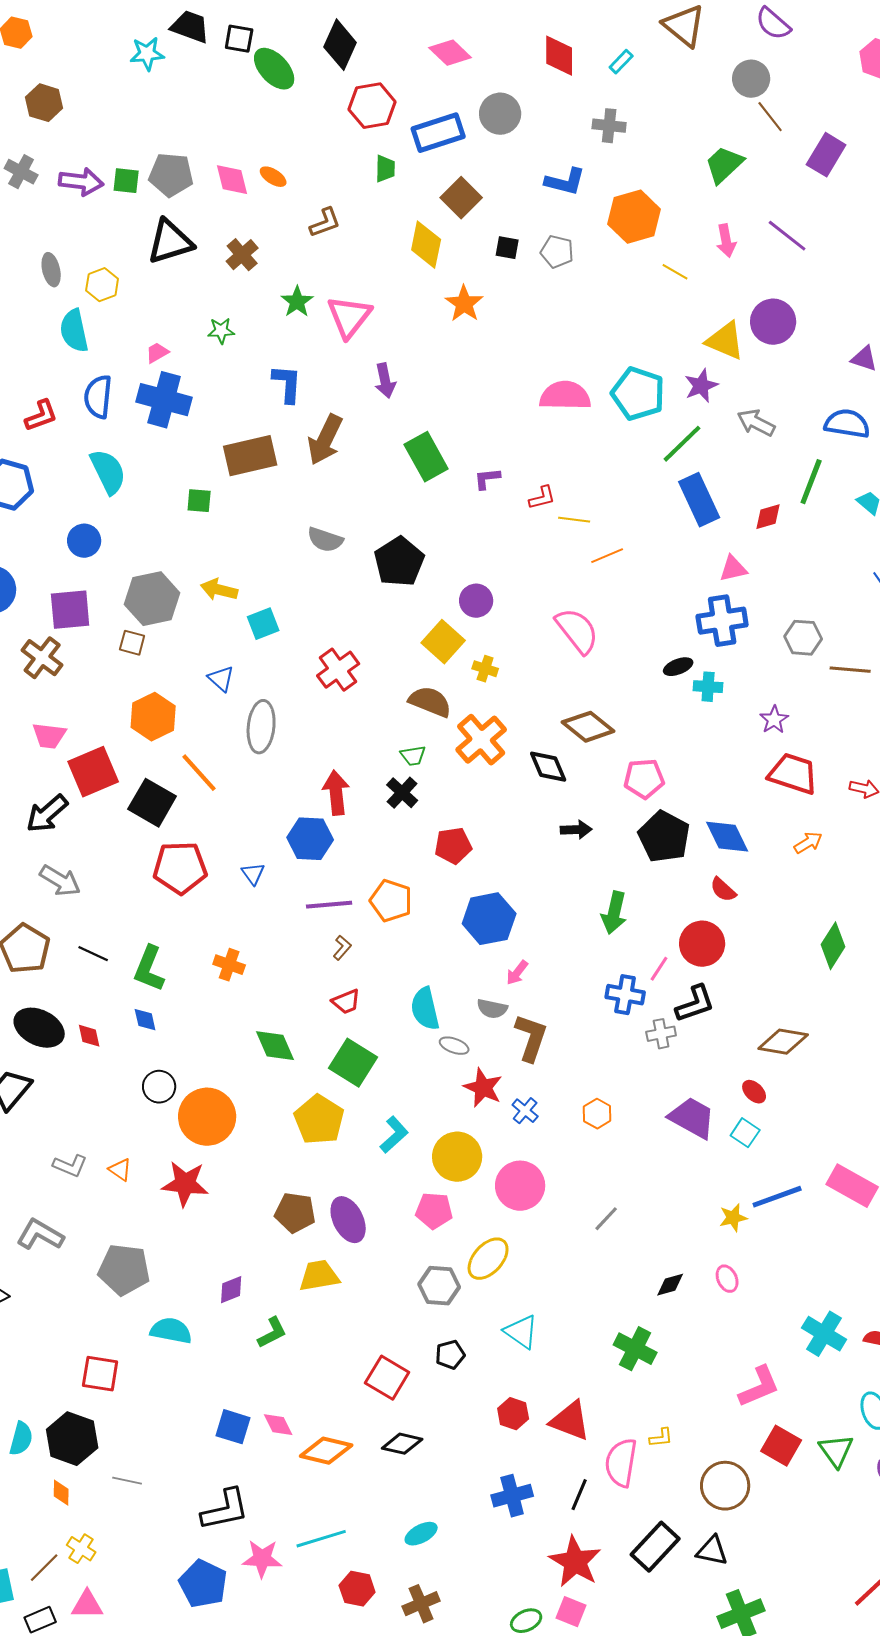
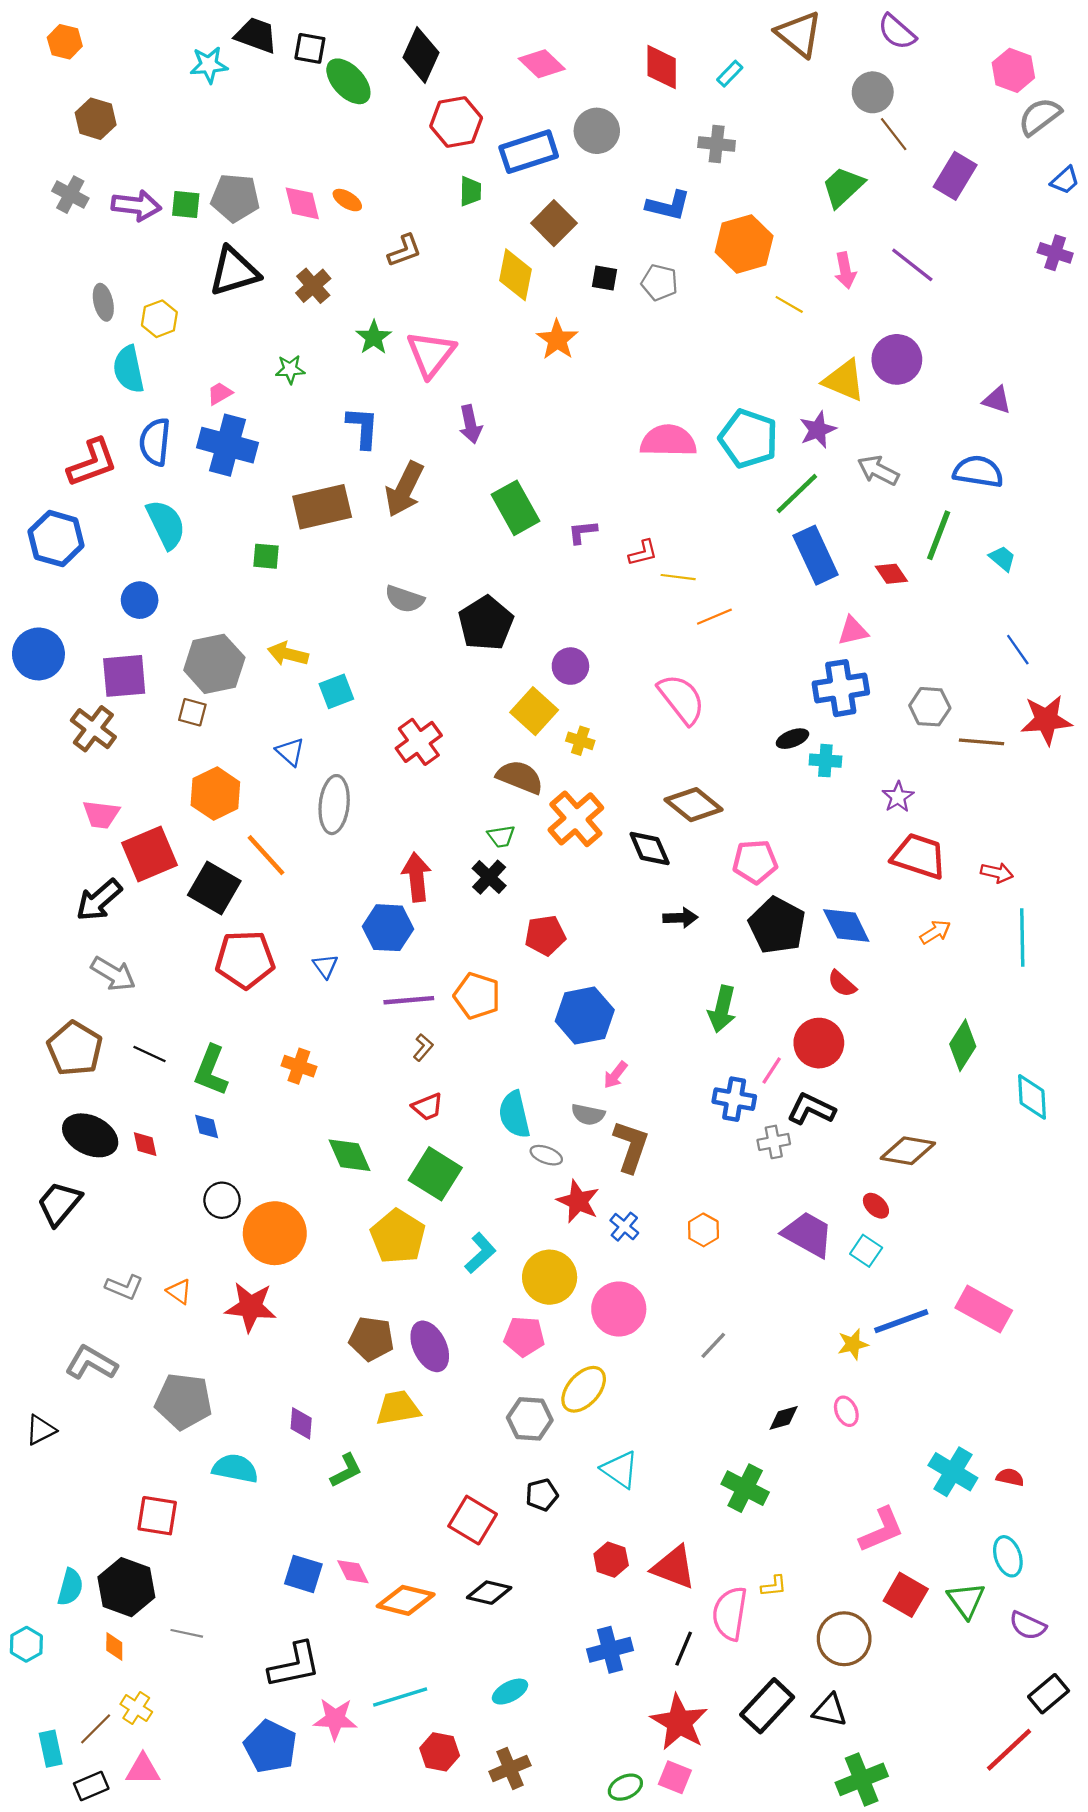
red L-shape: (41, 416) -> (92, 463), size x1.4
red diamond: (768, 517) -> (891, 574), turned 72
black L-shape: (695, 1004) -> (811, 1109), turned -135
purple diamond: (231, 1290) -> (301, 1423), turned -64

